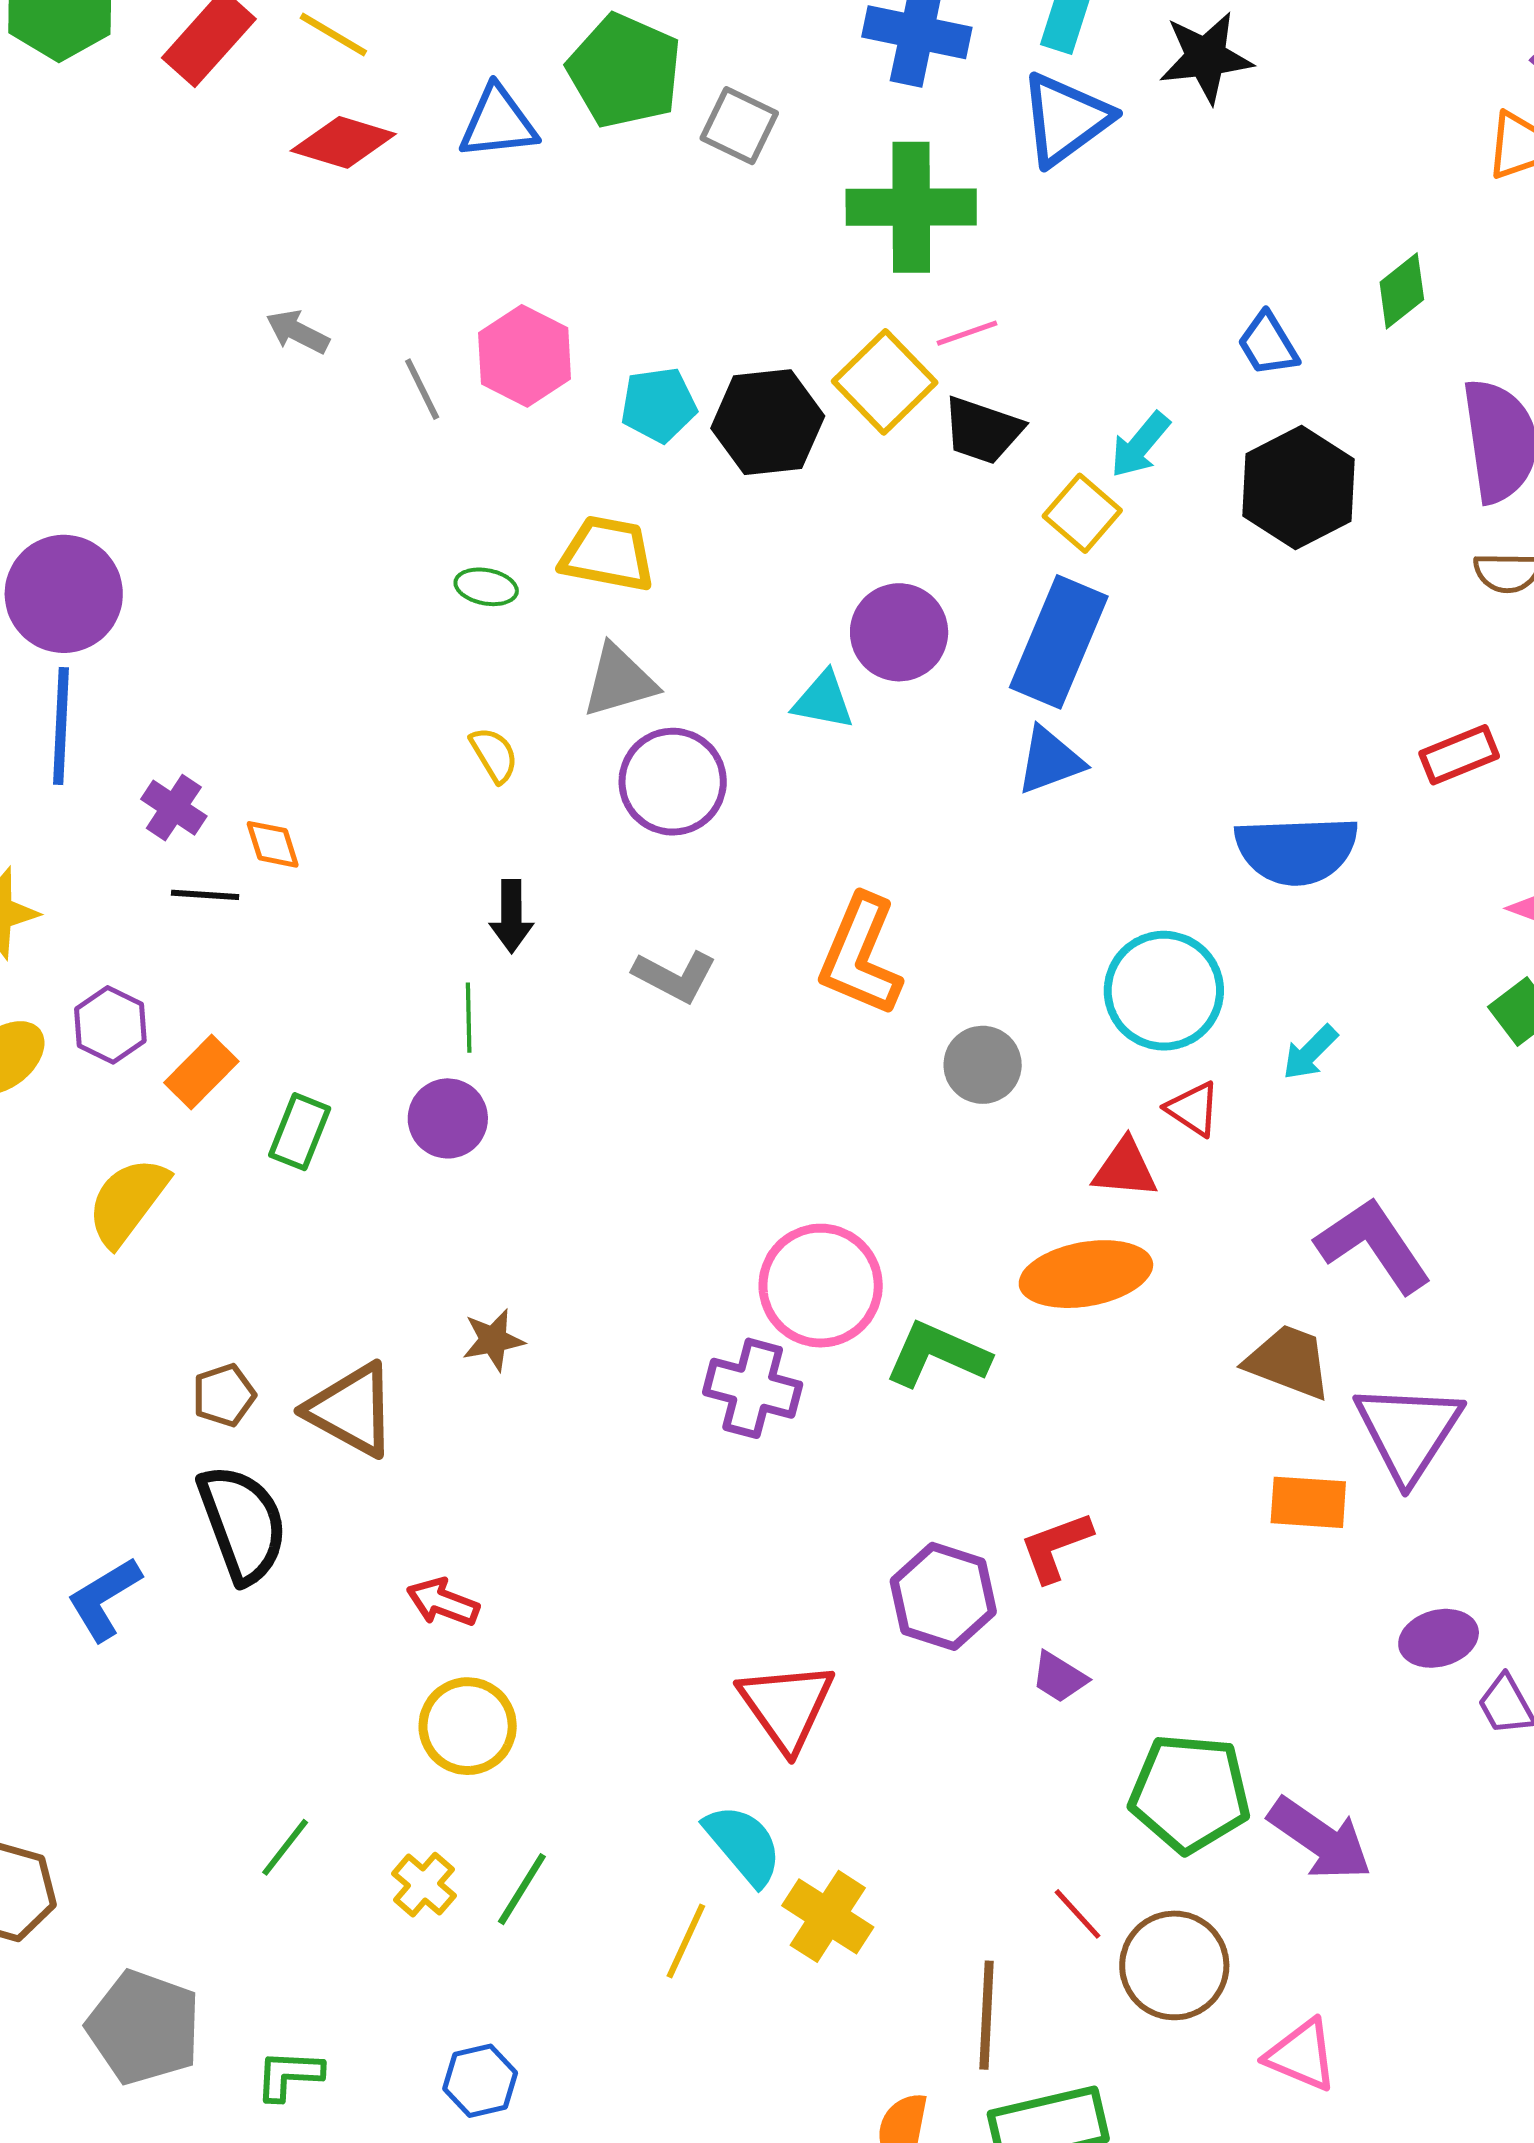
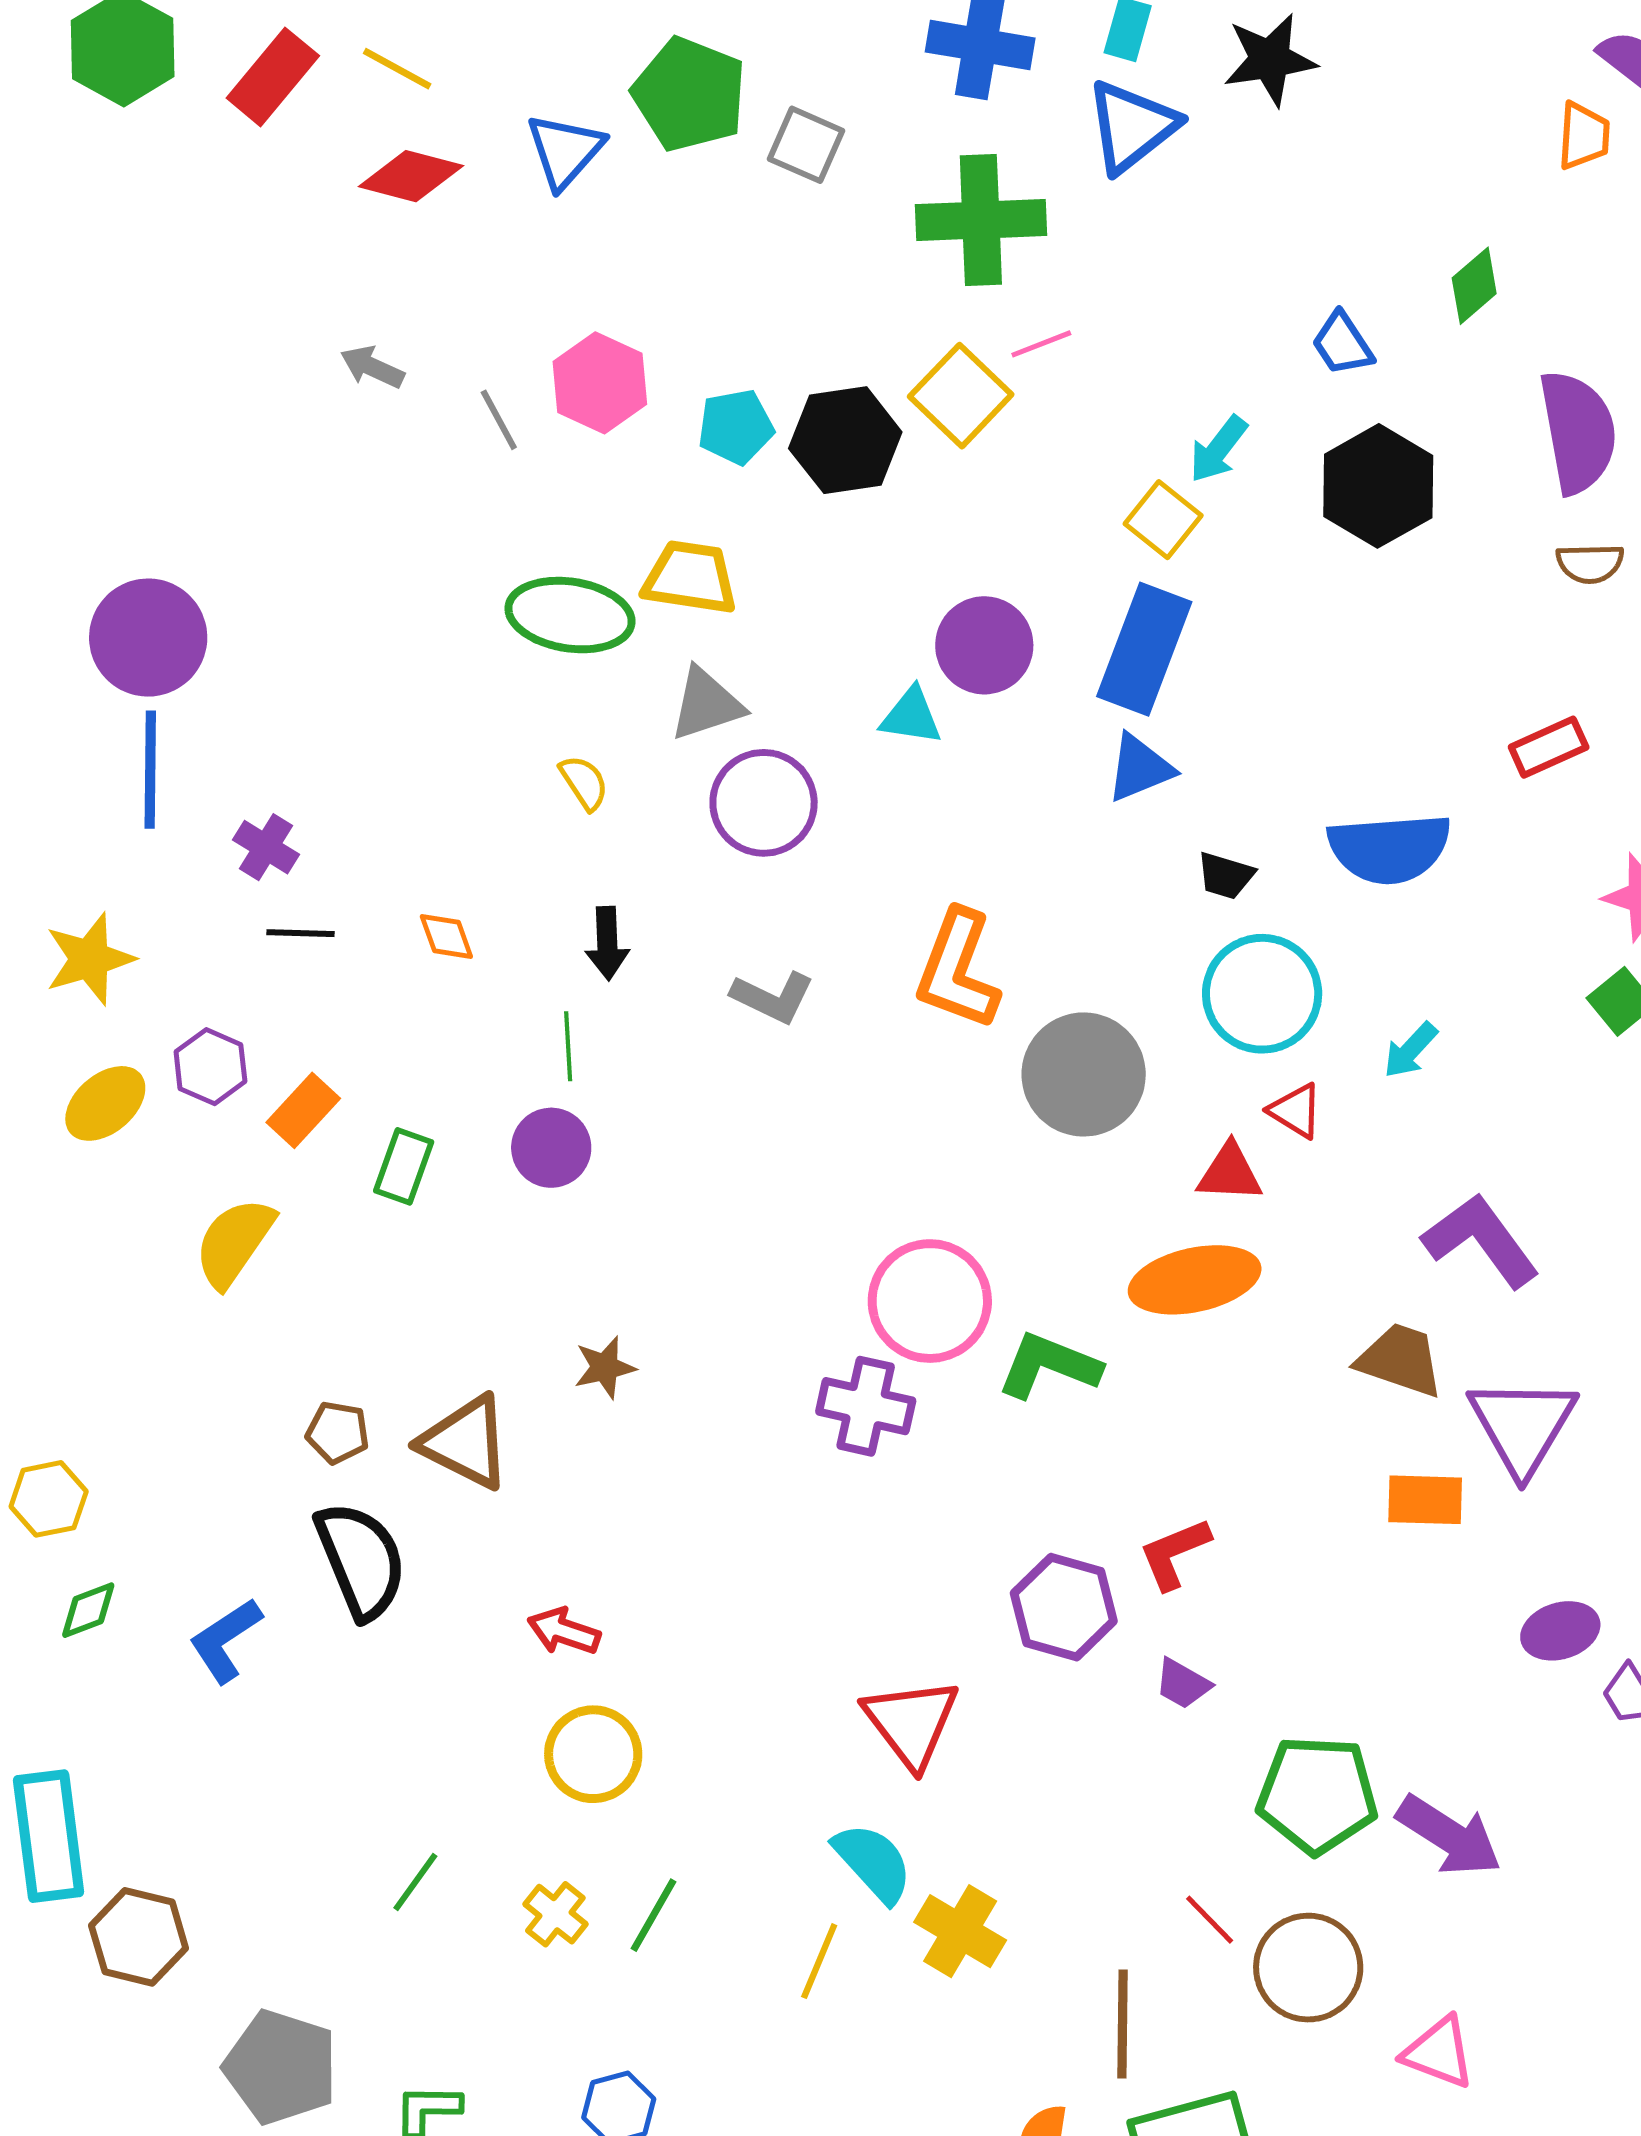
blue triangle: (498, 123) -> (565, 151), turned -40
black trapezoid: (983, 430) -> (1226, 876), moved, size x0.7
green ellipse: (486, 587) -> (570, 615), size x2.0
orange diamond: (273, 844) -> (446, 937), moved
gray circle: (983, 1065) -> (1084, 1074), size x1.6
brown pentagon: (224, 1395) -> (338, 1433), turned 30

